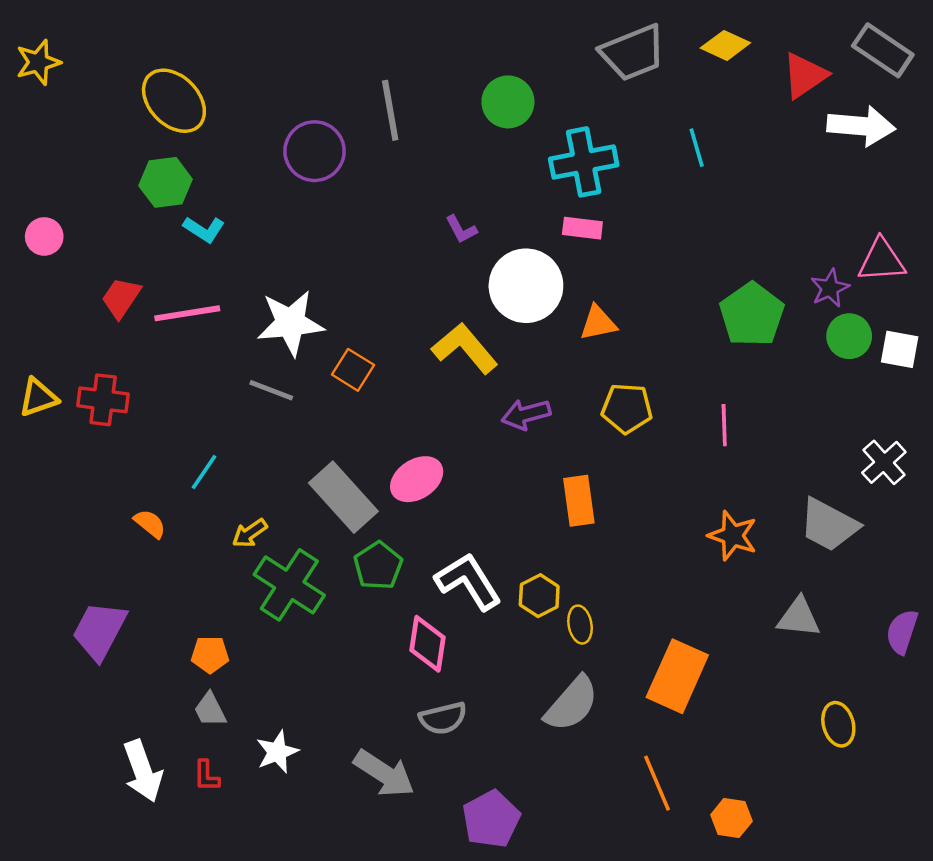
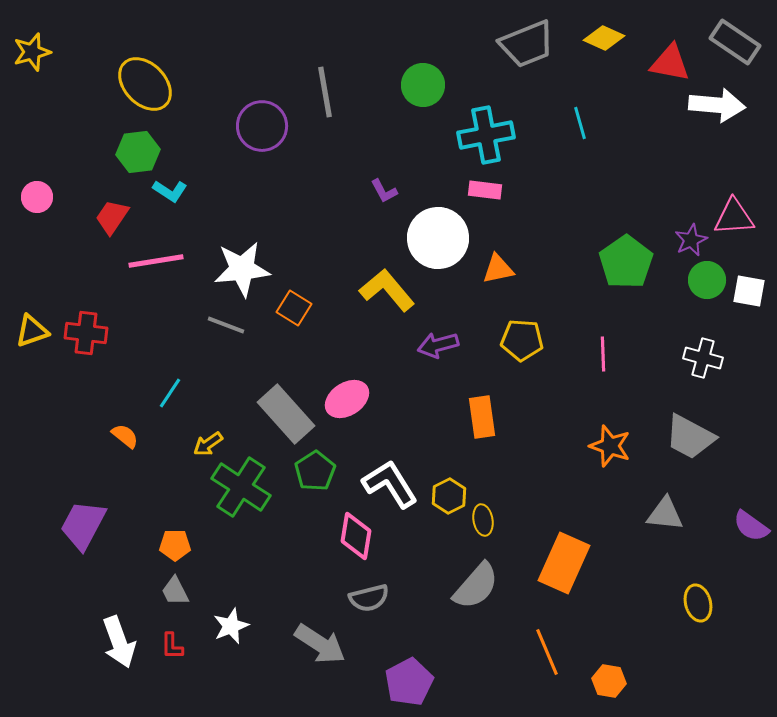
red triangle: (805, 75) -> (670, 63), turned 45
red trapezoid: (121, 298) -> (112, 217), moved
white cross: (884, 462) -> (703, 358), moved, turned -33
purple semicircle: (902, 632) -> (751, 526), turned -72

